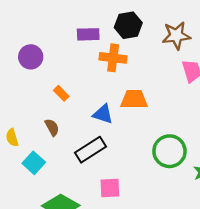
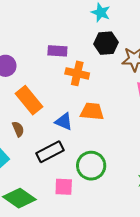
black hexagon: (128, 25) -> (106, 43), moved
orange rectangle: (61, 93) -> (29, 100), size x2.0
green circle: (169, 151) -> (91, 166), moved

